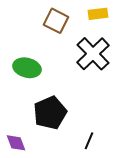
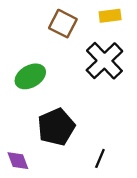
green ellipse: (27, 68) -> (30, 76), turned -44

